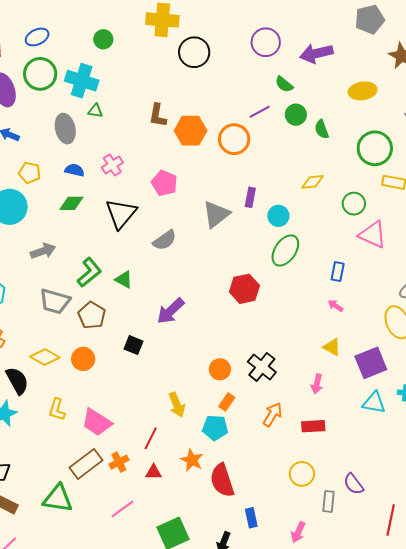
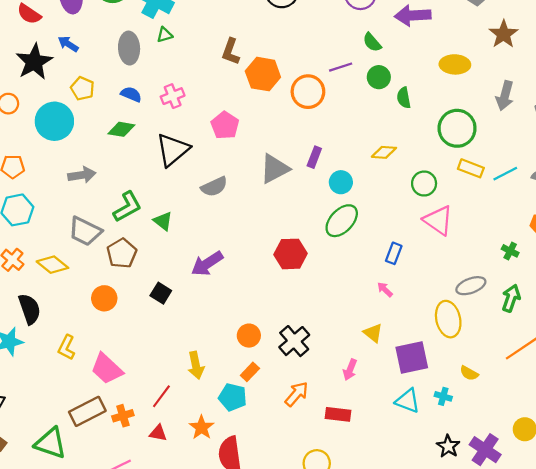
green triangle: (95, 111) -> (165, 35), turned -35
yellow diamond: (45, 357) -> (52, 265), moved

